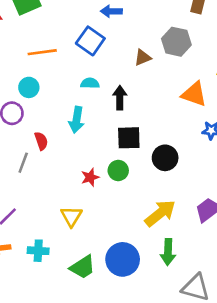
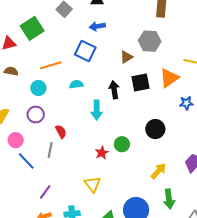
cyan semicircle: (90, 83) -> (76, 84), moved
cyan circle: (29, 87) -> (38, 88), moved
orange triangle: (194, 94) -> (169, 78), turned -45
cyan arrow: (77, 120) -> (97, 110), moved
black square: (129, 138) -> (141, 82), moved
yellow arrow: (160, 213) -> (158, 171), size x0.7

